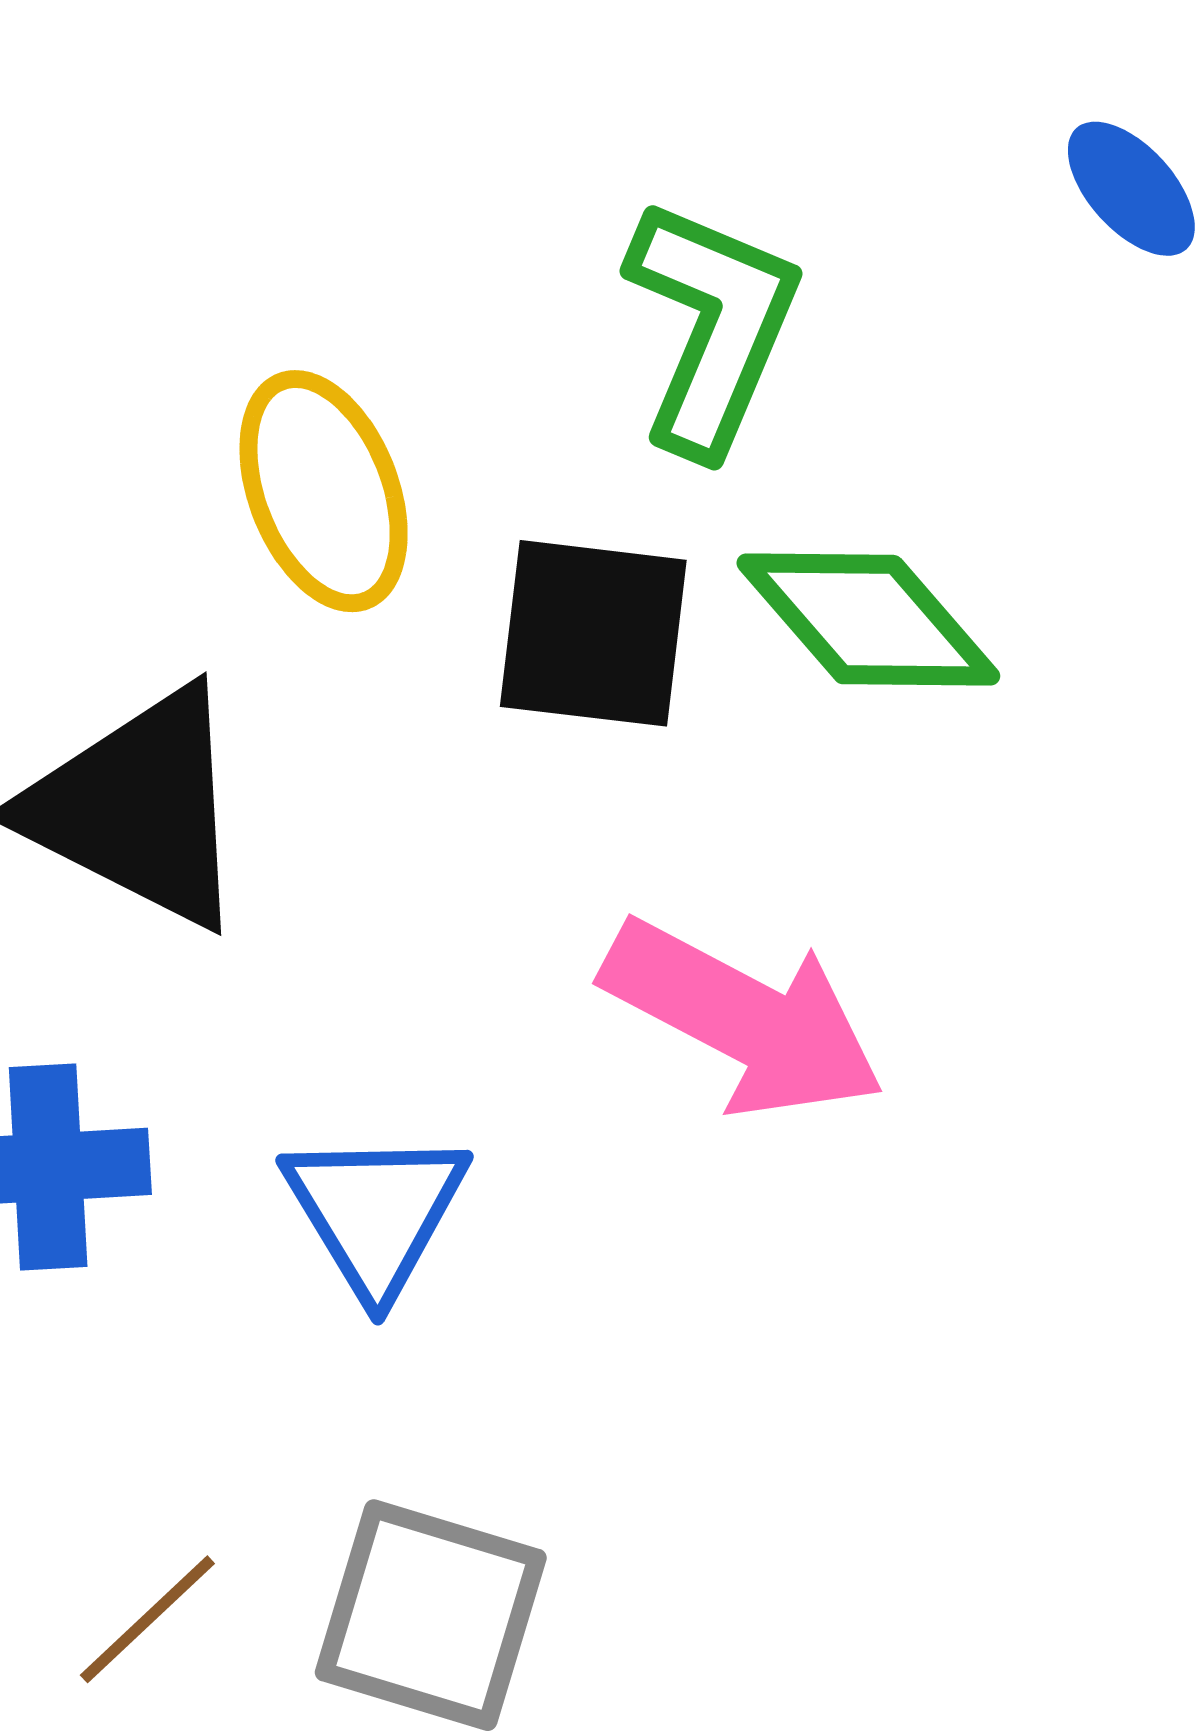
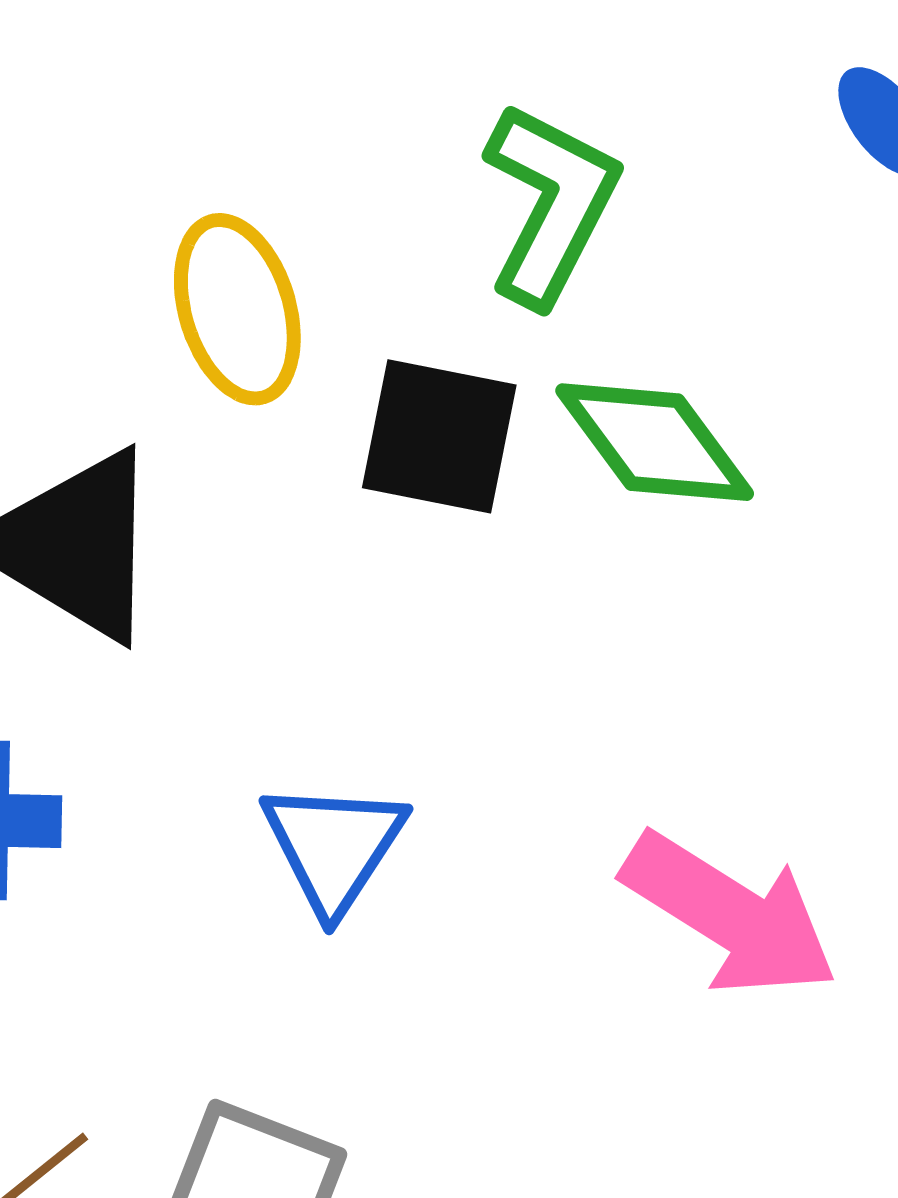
pink arrow: (743, 1019) -> (730, 915), moved
blue triangle: (376, 1212) -> (334, 846), moved

